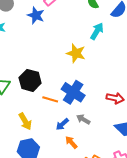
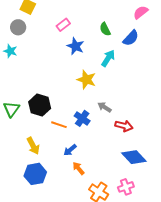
blue star: (36, 15) -> (76, 46), moved
blue cross: (73, 92) -> (82, 118), size x0.7
gray arrow: (83, 119) -> (105, 107), moved

